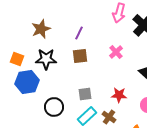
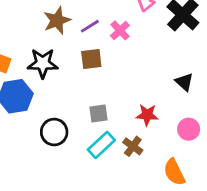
brown star: (41, 29) -> (57, 20), moved
purple line: (79, 33) -> (90, 26), turned 32
pink cross: (116, 52) -> (120, 30), moved

